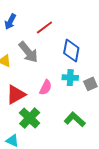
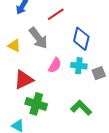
pink semicircle: (46, 87) -> (55, 65), moved
green cross: (30, 118) -> (36, 104), turned -30

